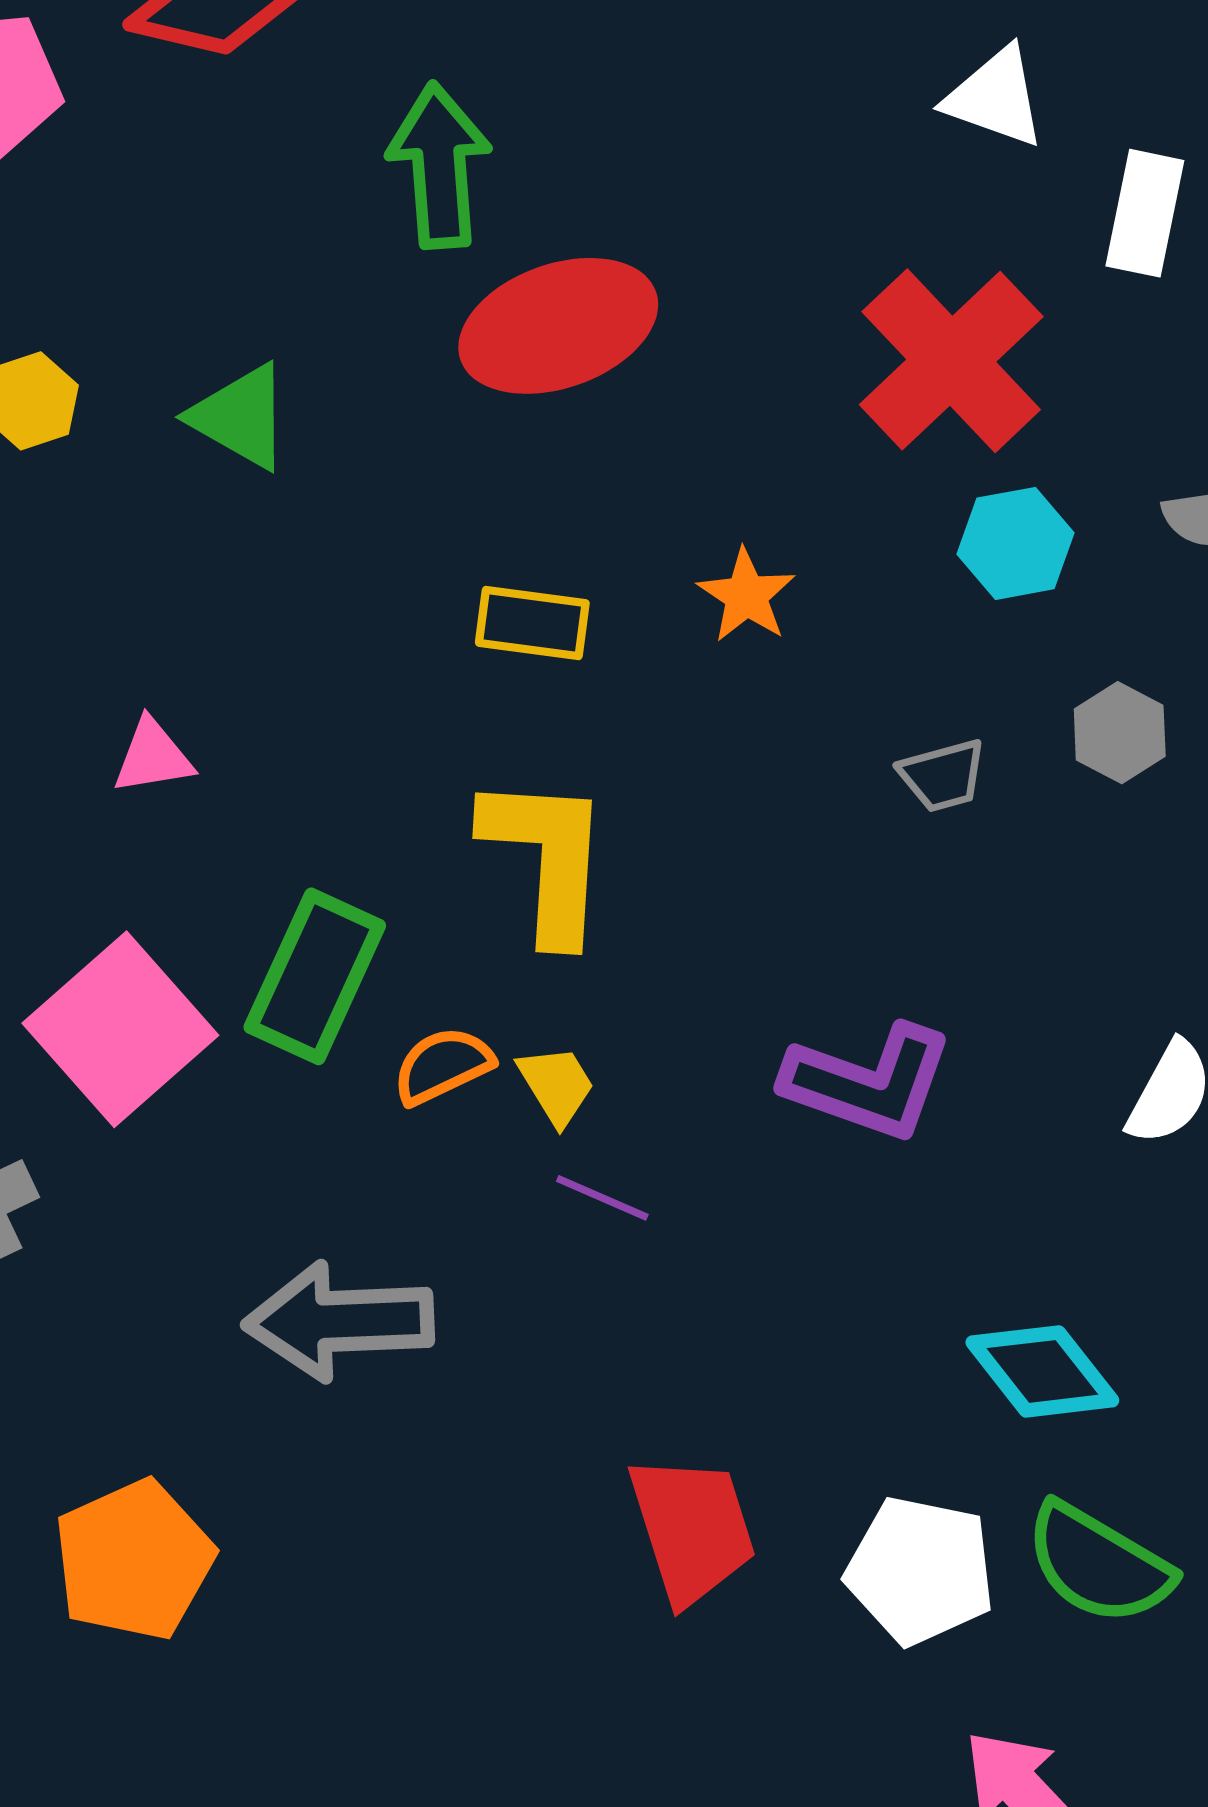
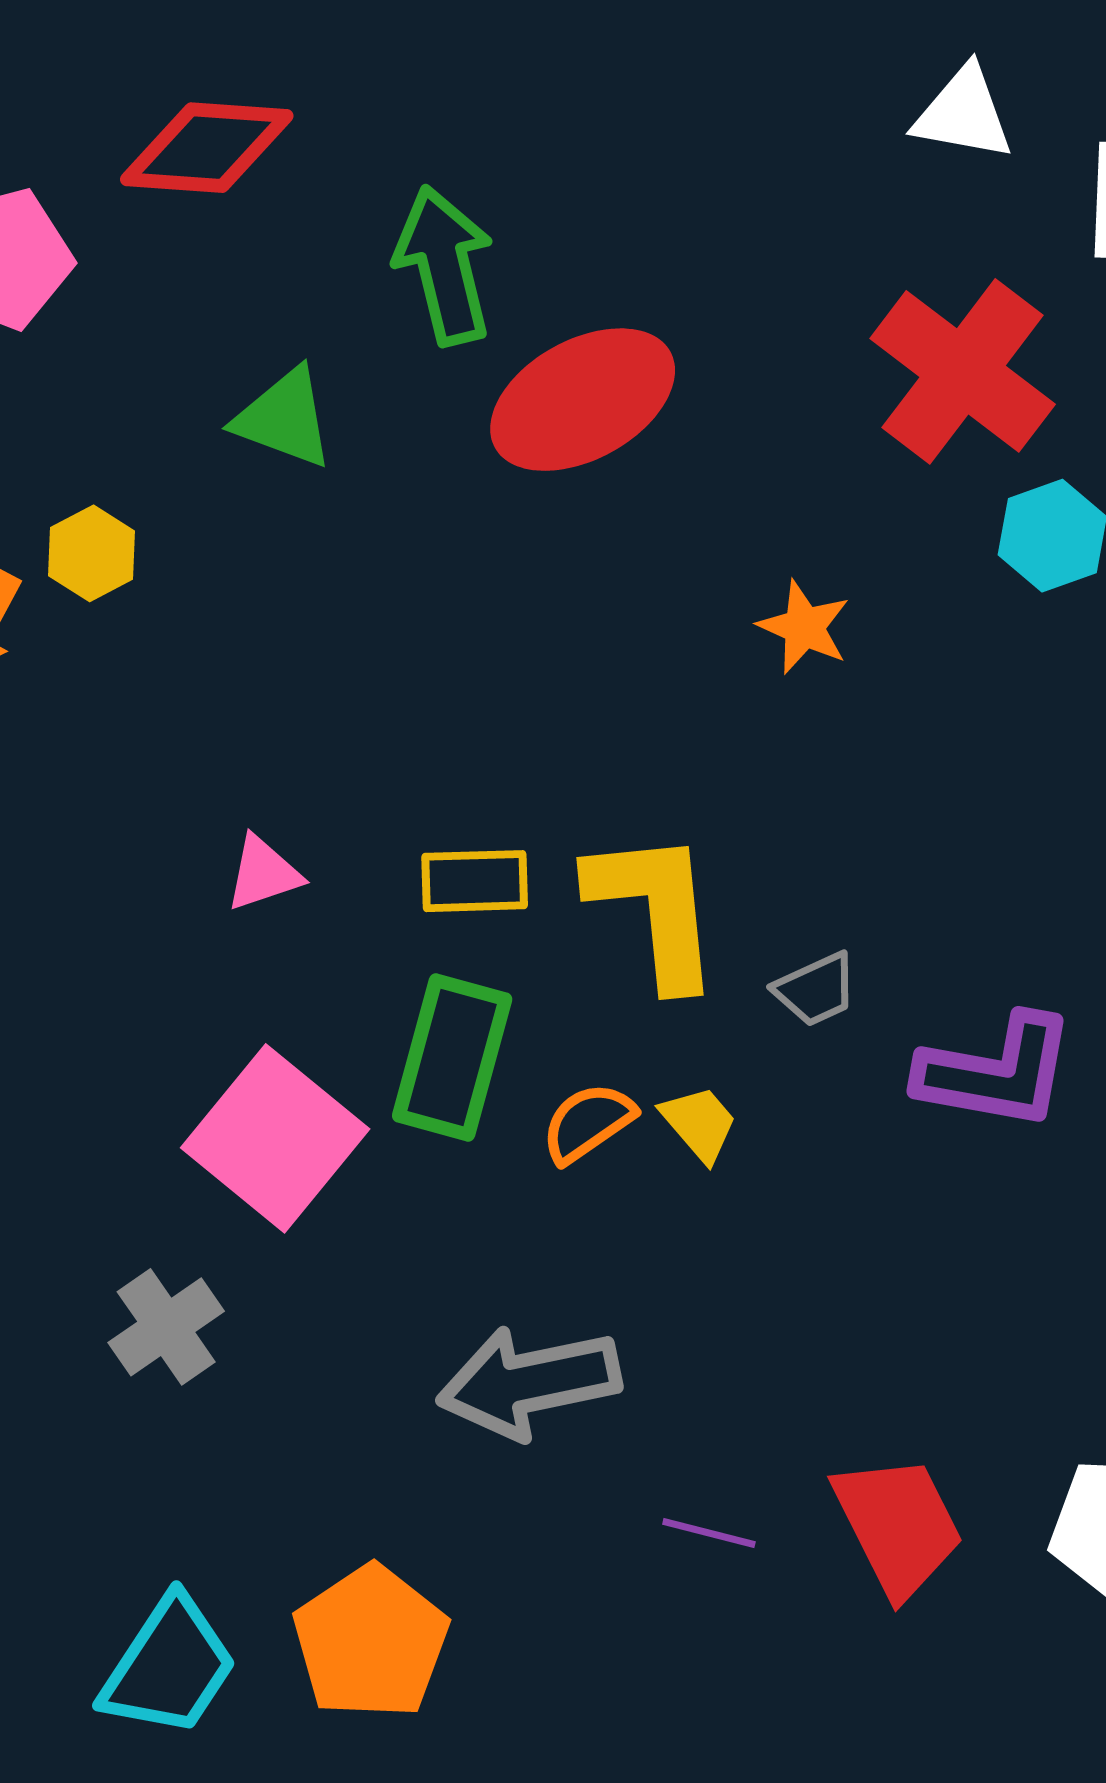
green triangle: (240, 417) -> (284, 418), moved
yellow rectangle: (532, 623) -> (475, 881), moved
gray trapezoid: (943, 775) -> (816, 989), moved
purple line: (602, 1198) -> (709, 1533), moved

